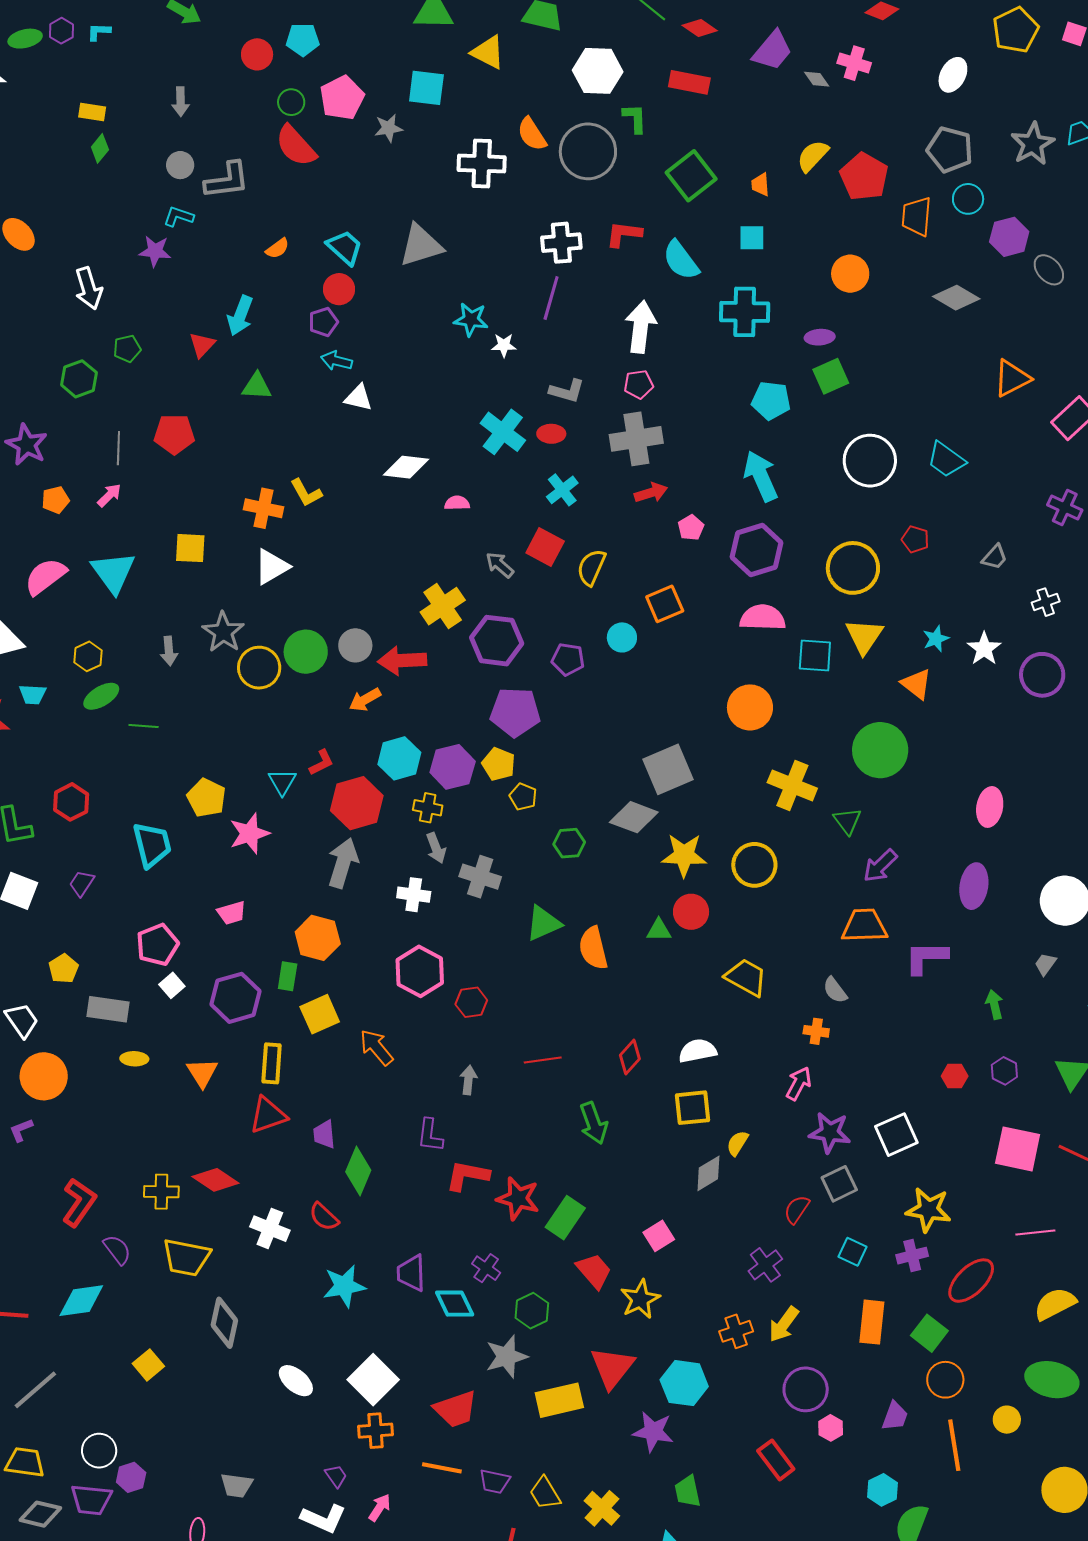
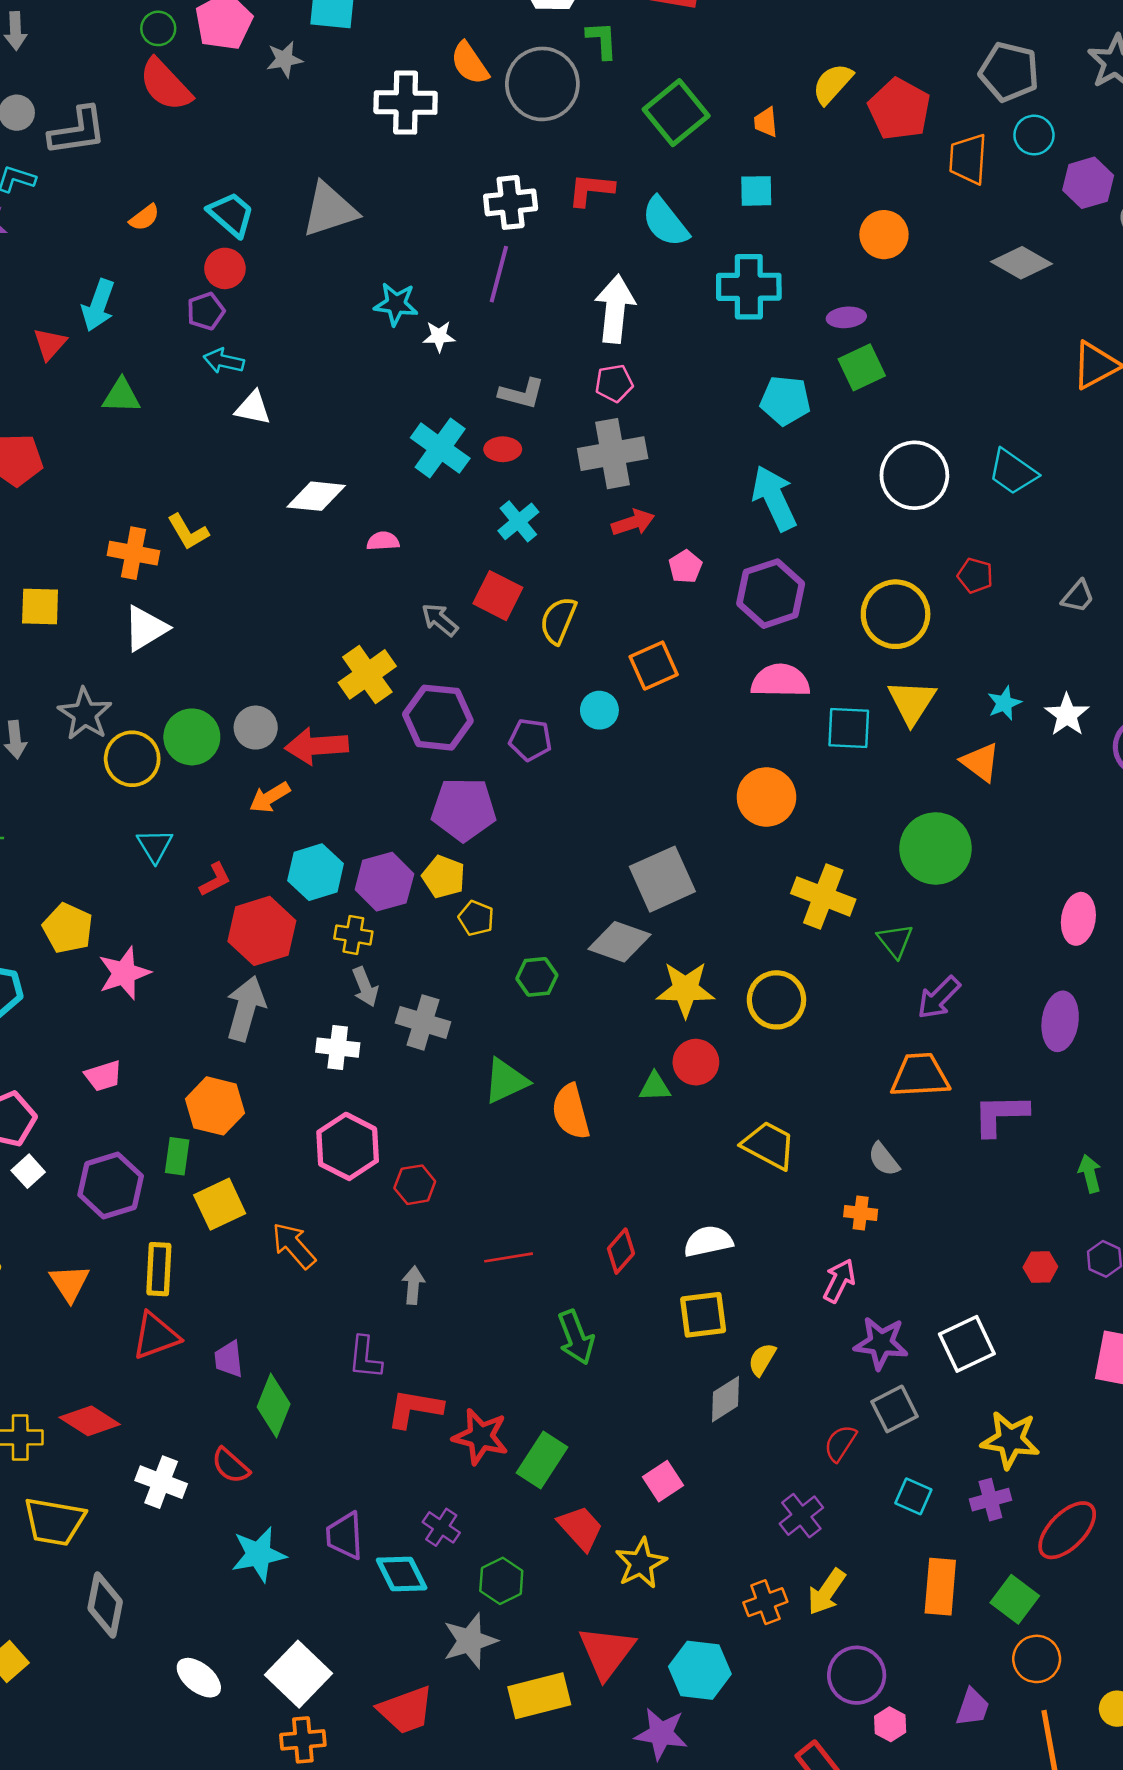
cyan triangle: (282, 782) -> (155, 846), moved

